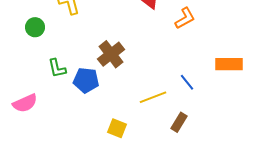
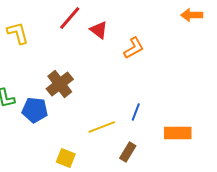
orange rectangle: (229, 64) -> (178, 133), moved
blue line: (187, 82) -> (136, 112), turned 60

